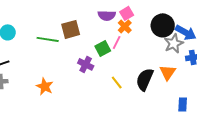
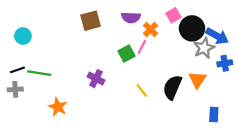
pink square: (127, 13) -> (173, 15), moved
brown square: (71, 29) -> (91, 21), moved
green line: (48, 39) -> (39, 73), moved
purple cross: (86, 64) -> (96, 79), moved
orange star: (45, 86) -> (58, 107), moved

